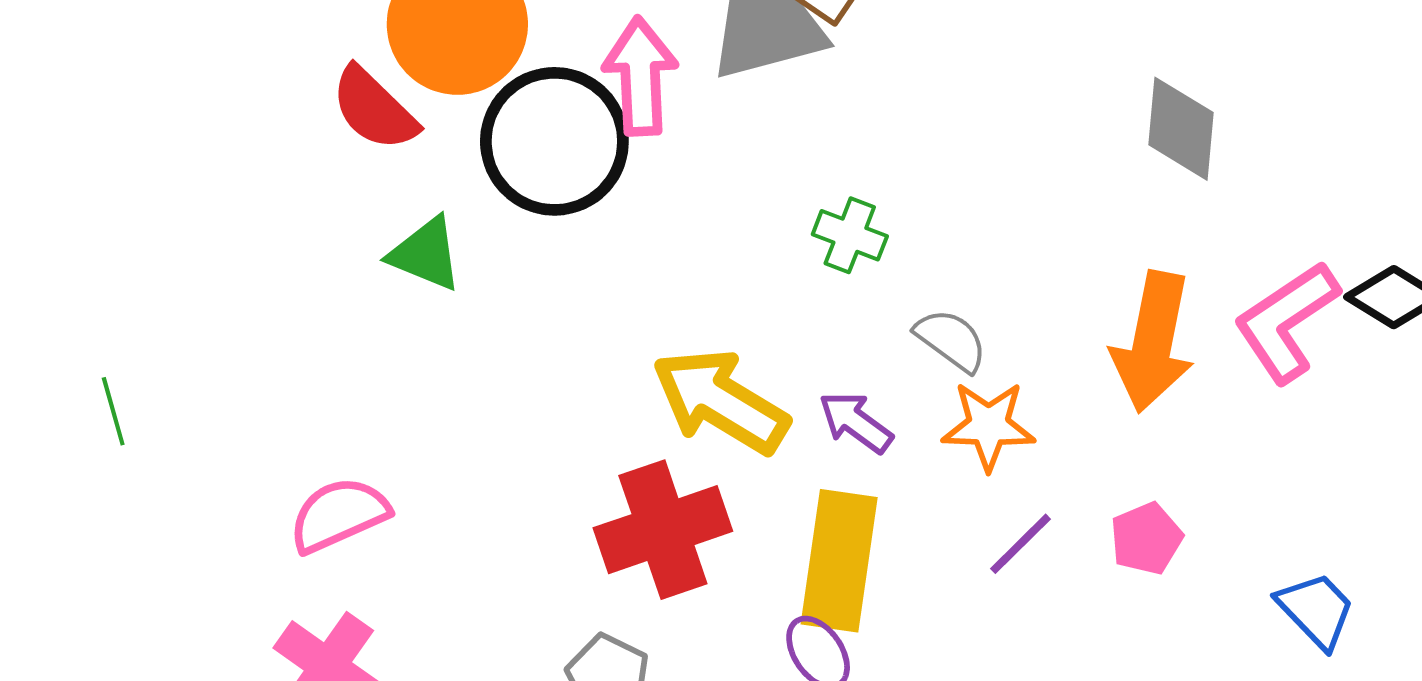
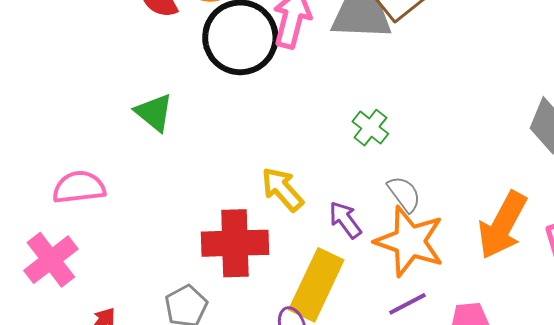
green triangle: (426, 254) -> (154, 112), moved
yellow arrow: (720, 401) -> (282, 189), size x0.7
orange star: (989, 426) -> (410, 241), size x1.5

